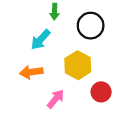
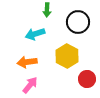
cyan arrow: (41, 40) -> (35, 34), turned 30
pink arrow: (56, 99) -> (30, 85), moved

